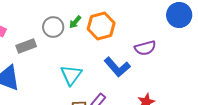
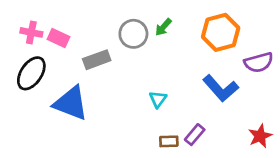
orange hexagon: (101, 26) -> (221, 32), moved
cyan triangle: (71, 75) -> (158, 99), size x0.6

